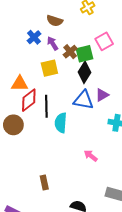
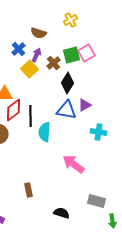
purple arrow: (53, 43) -> (36, 55), turned 56
green square: (85, 54) -> (72, 55), moved
yellow square: (49, 68) -> (30, 69), moved, turned -30
pink arrow: (91, 156) -> (74, 164), size x1.6

